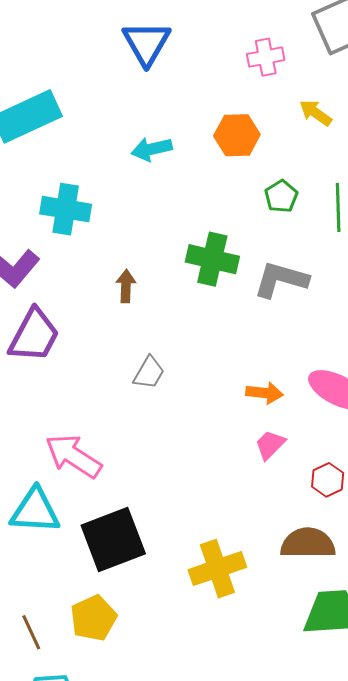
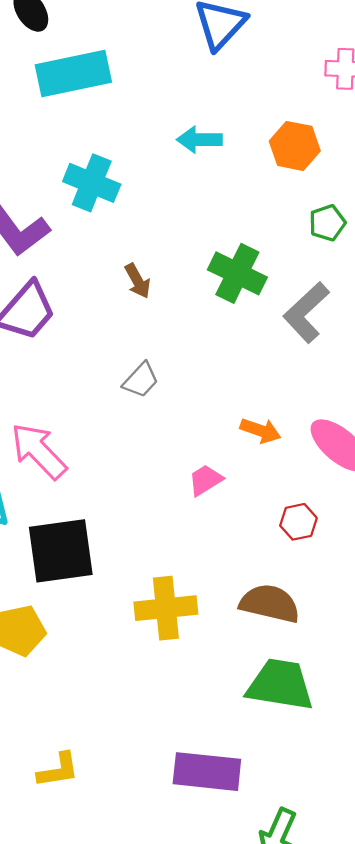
gray L-shape: (281, 280) -> (306, 312), turned -72
brown arrow: (126, 286) -> (138, 281), turned 136
pink trapezoid: (270, 445) -> (205, 480), moved
red hexagon: (328, 480) -> (298, 522), moved

